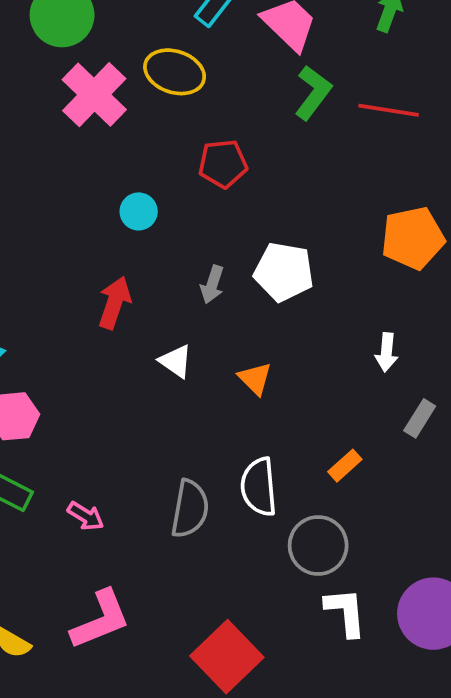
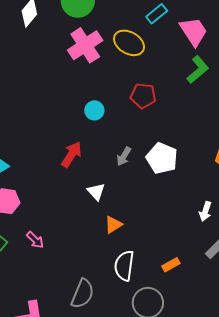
orange triangle: (255, 379) -> (113, 225), moved, turned 30
gray semicircle: (190, 509) -> (83, 294), moved
pink arrow: (86, 516) -> (35, 240), moved

